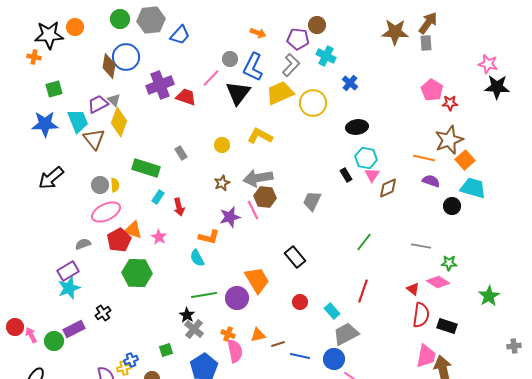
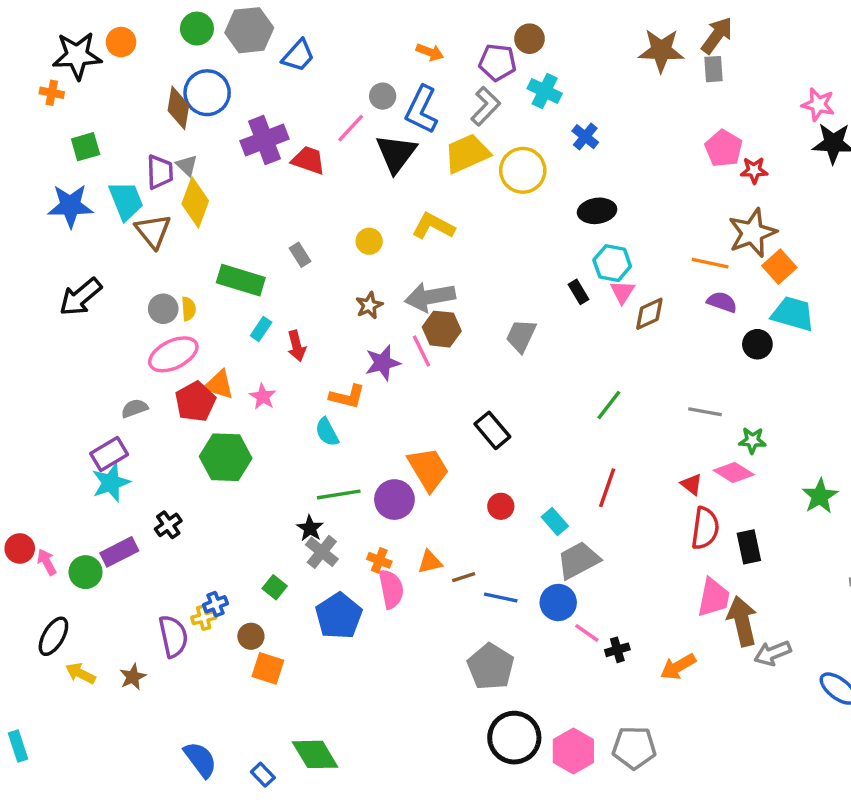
purple trapezoid: (98, 104) -> (160, 172), turned 115
black rectangle: (447, 326) -> (749, 547), turned 60
green square: (166, 350) -> (275, 587), turned -32

